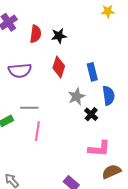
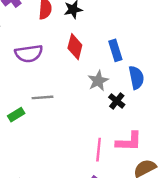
pink line: (37, 131) -> (99, 150), moved

